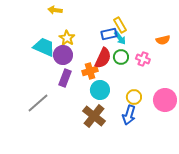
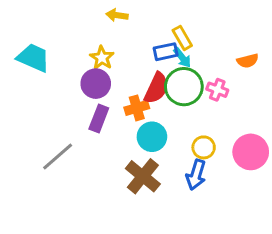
yellow arrow: (55, 10) -> (117, 15), moved
cyan trapezoid: (44, 47) -> (33, 58), moved
green circle: (121, 57) -> (184, 87), size x1.6

